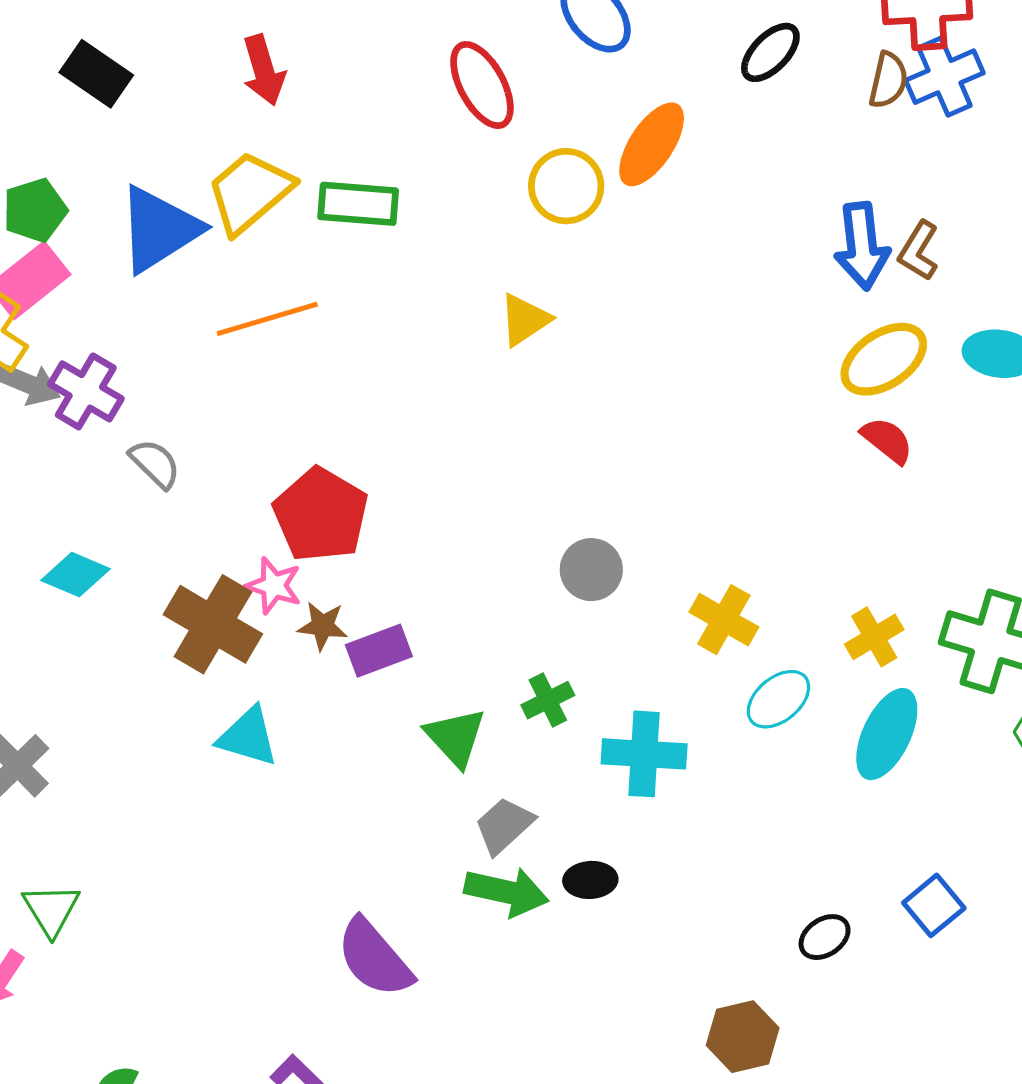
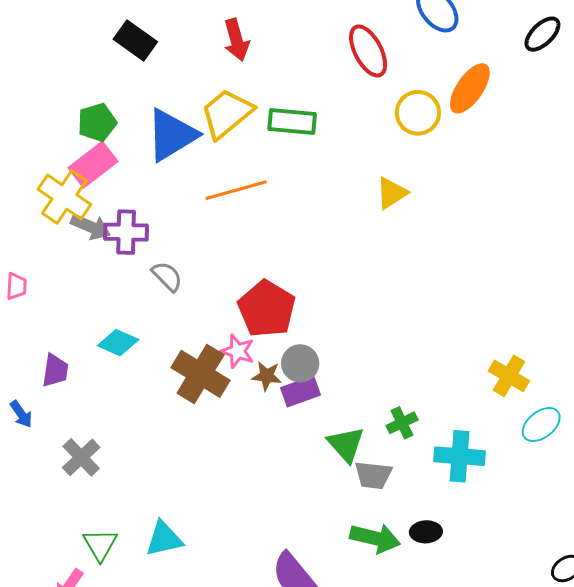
purple cross: (86, 391) -> (126, 232), turned -30
gray circle: (591, 570) -> (300, 363), moved
cyan triangle: (248, 737) -> (164, 539), moved, turned -30
gray trapezoid: (504, 826) -> (373, 475), moved, turned -132

